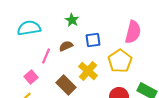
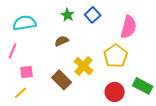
blue square: (93, 40) -> (93, 15), moved, turned -35
pink line: (46, 56) -> (13, 51), moved
pink square: (31, 77) -> (27, 72), turned 32

